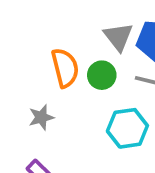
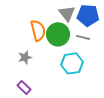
green circle: (102, 75) -> (58, 34), size x1.5

